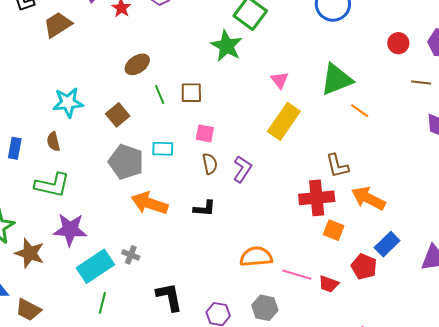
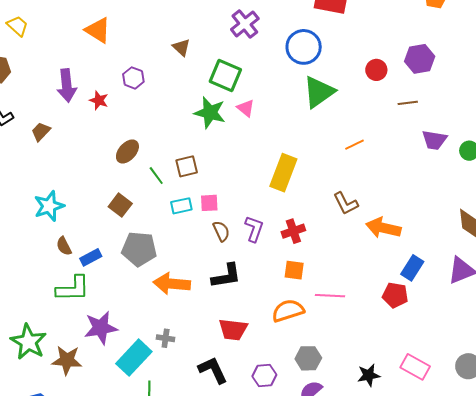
brown trapezoid: (58, 25) -> (41, 131), size x0.7
green triangle: (337, 79) -> (319, 92), moved
pink triangle: (280, 80) -> (246, 108), moved
cyan star: (68, 102) -> (49, 206), moved
orange line: (360, 111) -> (355, 145), turned -48
blue rectangle: (15, 148) -> (91, 257), moved, turned 65
cyan rectangle: (163, 149) -> (181, 206), moved
red cross: (317, 198) -> (293, 231), moved, size x0.7
black L-shape: (204, 208) -> (226, 276), size x1.4
orange square: (334, 230) -> (294, 270), moved
pink line: (297, 275) -> (330, 296), moved
red trapezoid: (329, 284) -> (233, 330), moved, size x1.4

